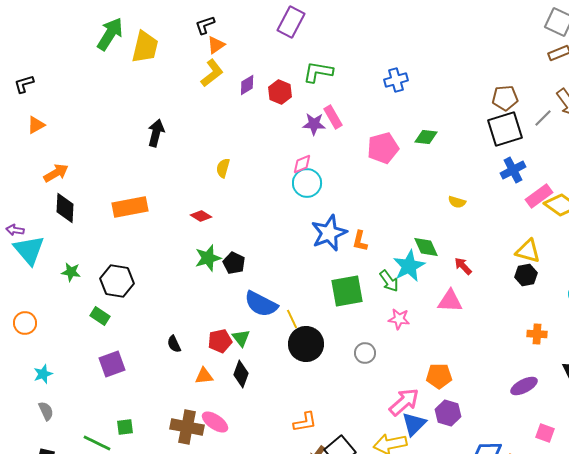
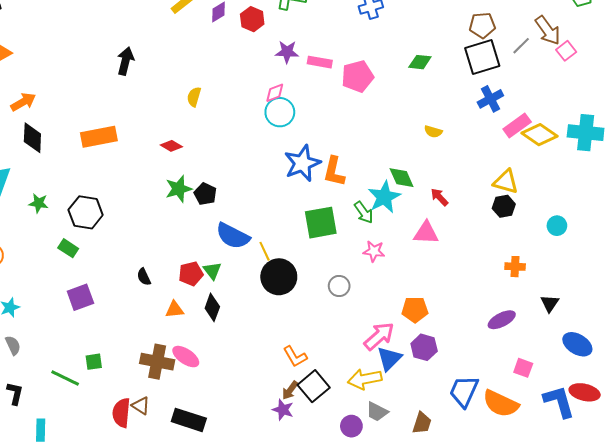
pink rectangle: (333, 117) -> (320, 62), moved, turned -50
green diamond: (426, 137) -> (420, 62), moved
orange L-shape: (360, 241) -> (334, 171), size x1.4
orange L-shape: (305, 422) -> (295, 357), moved, turned 70

